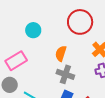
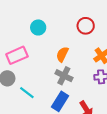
red circle: (80, 22) -> (86, 26), size x0.7

